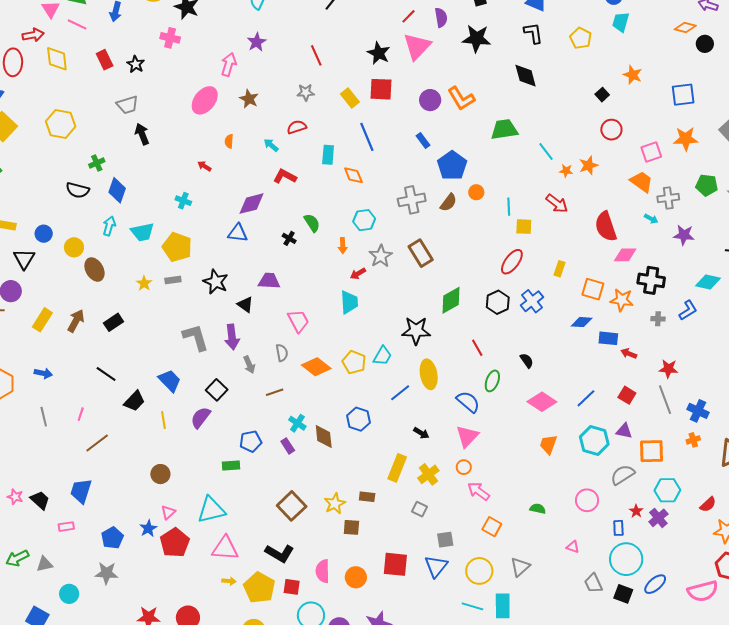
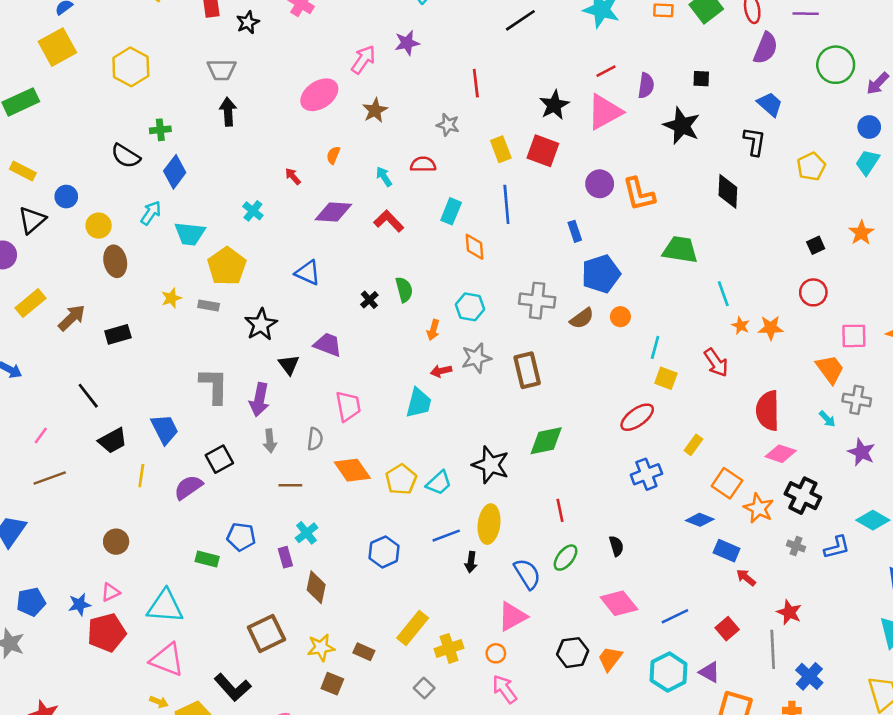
purple diamond: (251, 204) -> (333, 212), moved
black hexagon: (498, 302) -> (573, 653), moved
black arrow: (421, 433) -> (471, 562), moved, turned 49
brown diamond: (324, 436) -> (316, 587), moved

